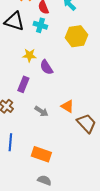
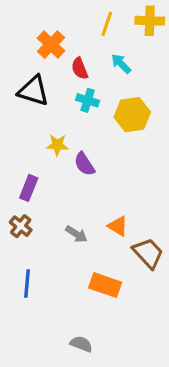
cyan cross: (40, 25) -> (88, 100), moved
purple rectangle: (23, 84) -> (29, 188), moved
orange rectangle: (41, 154) -> (105, 285), moved

